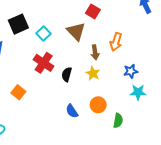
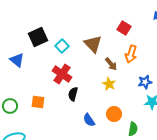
red square: (93, 11) -> (124, 28), moved
brown arrow: (95, 52) -> (111, 64), turned -32
black semicircle: (67, 74) -> (73, 94), moved
orange square: (18, 92) -> (38, 102), turned -32

